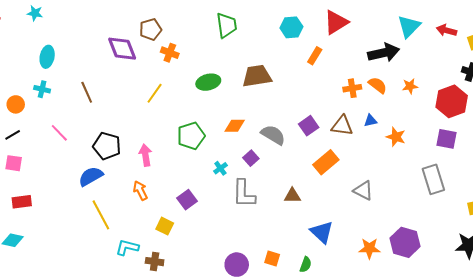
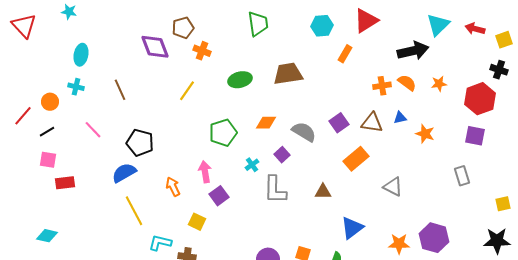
pink arrow: (145, 155) -> (205, 172), moved
gray rectangle: (433, 179) -> (462, 176), size x0.7
red rectangle: (22, 202) -> (65, 183), moved
blue triangle: (322, 232) -> (352, 228), turned 40

